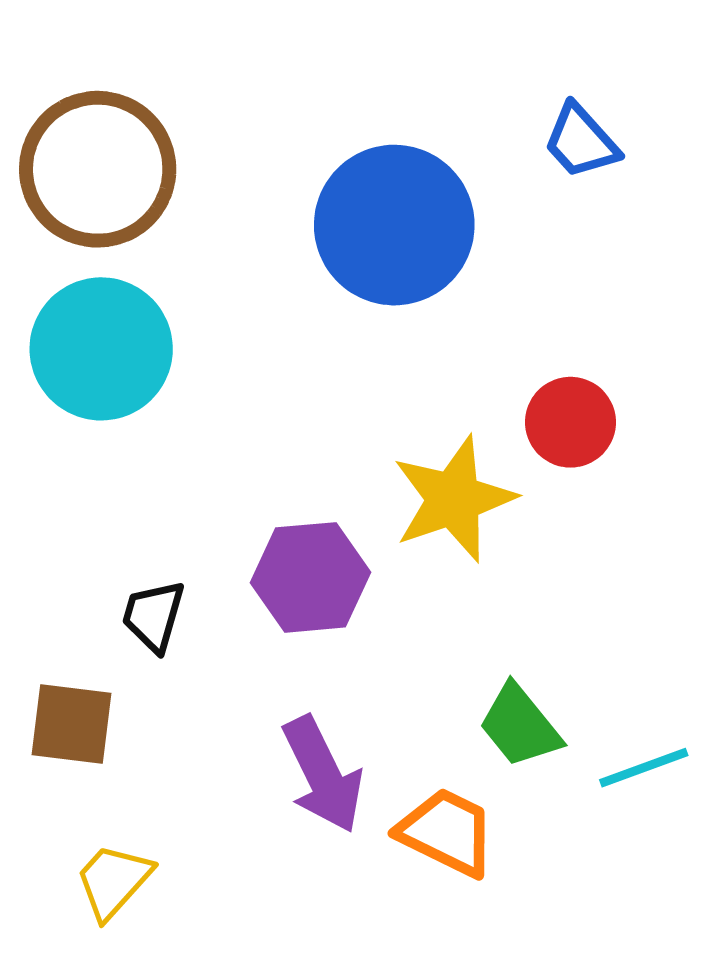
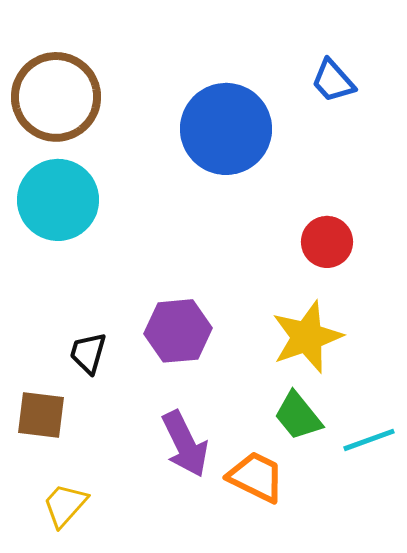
yellow star: (454, 499) -> (307, 337), moved

